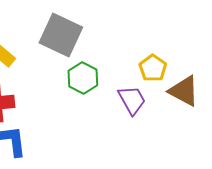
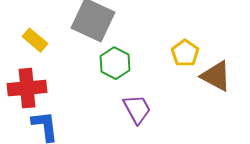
purple trapezoid: (132, 100) -> (137, 109), moved

